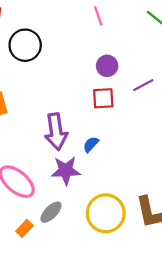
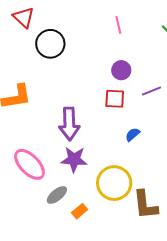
blue semicircle: (91, 144) -> (133, 134), moved
yellow circle: (106, 213) -> (114, 183), moved
orange rectangle: (25, 228) -> (80, 211), moved

